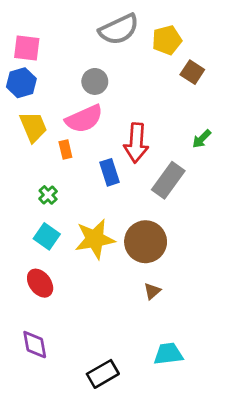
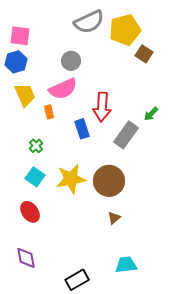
yellow pentagon: (167, 40) -> (125, 30), size x1.4
green arrow: (202, 139) -> (151, 114), moved

